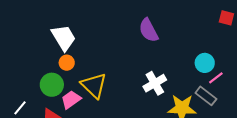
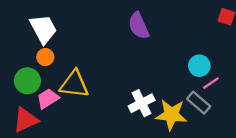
white cross: (155, 83) -> (142, 103), moved
yellow triangle: (94, 86) -> (74, 84), turned -40

